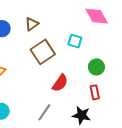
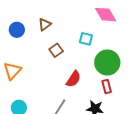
brown square: (43, 52) -> (56, 50), size x0.6
green circle: (96, 67) -> (107, 63), size x1.6

